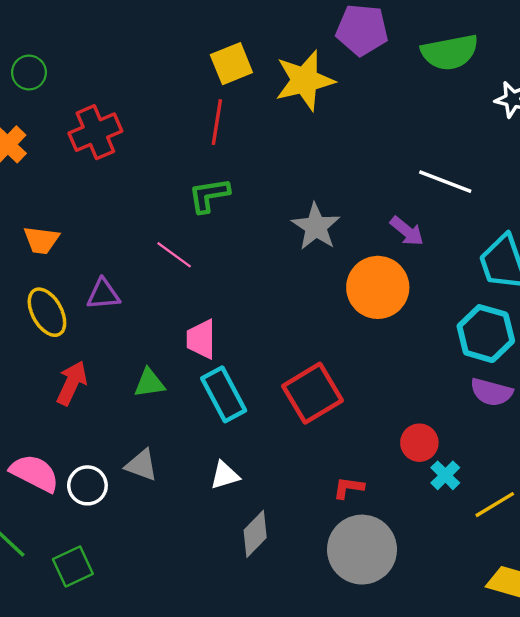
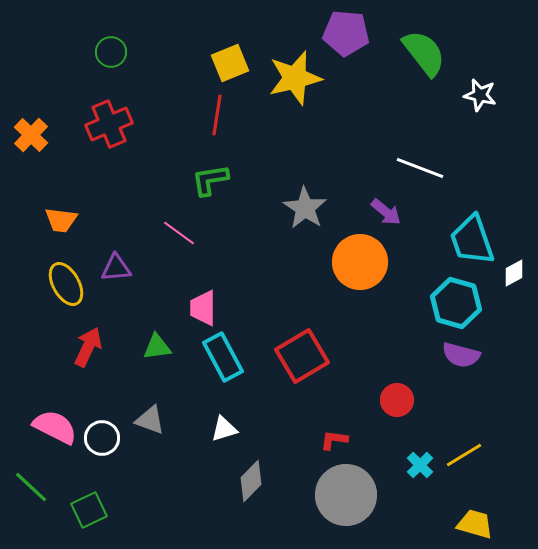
green semicircle: (450, 52) -> (424, 53), turned -117
green circle: (29, 73) -> (111, 52), moved
cyan cross: (445, 475) -> (420, 465), moved

